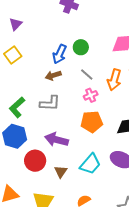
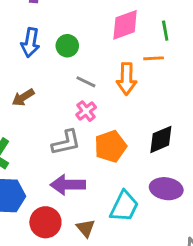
blue arrow: (60, 54) -> (30, 42), moved
brown arrow: (53, 75) -> (23, 97), moved
pink cross: (91, 95) -> (86, 111), moved
gray L-shape: (50, 103) -> (66, 142), moved

